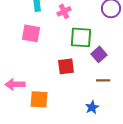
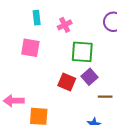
purple square: (99, 54) -> (90, 77), moved
red square: (66, 66) -> (67, 82), turned 30

